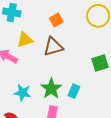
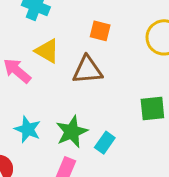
orange square: (56, 20) -> (100, 31), turned 32
yellow triangle: (25, 40) -> (47, 51), turned 36

